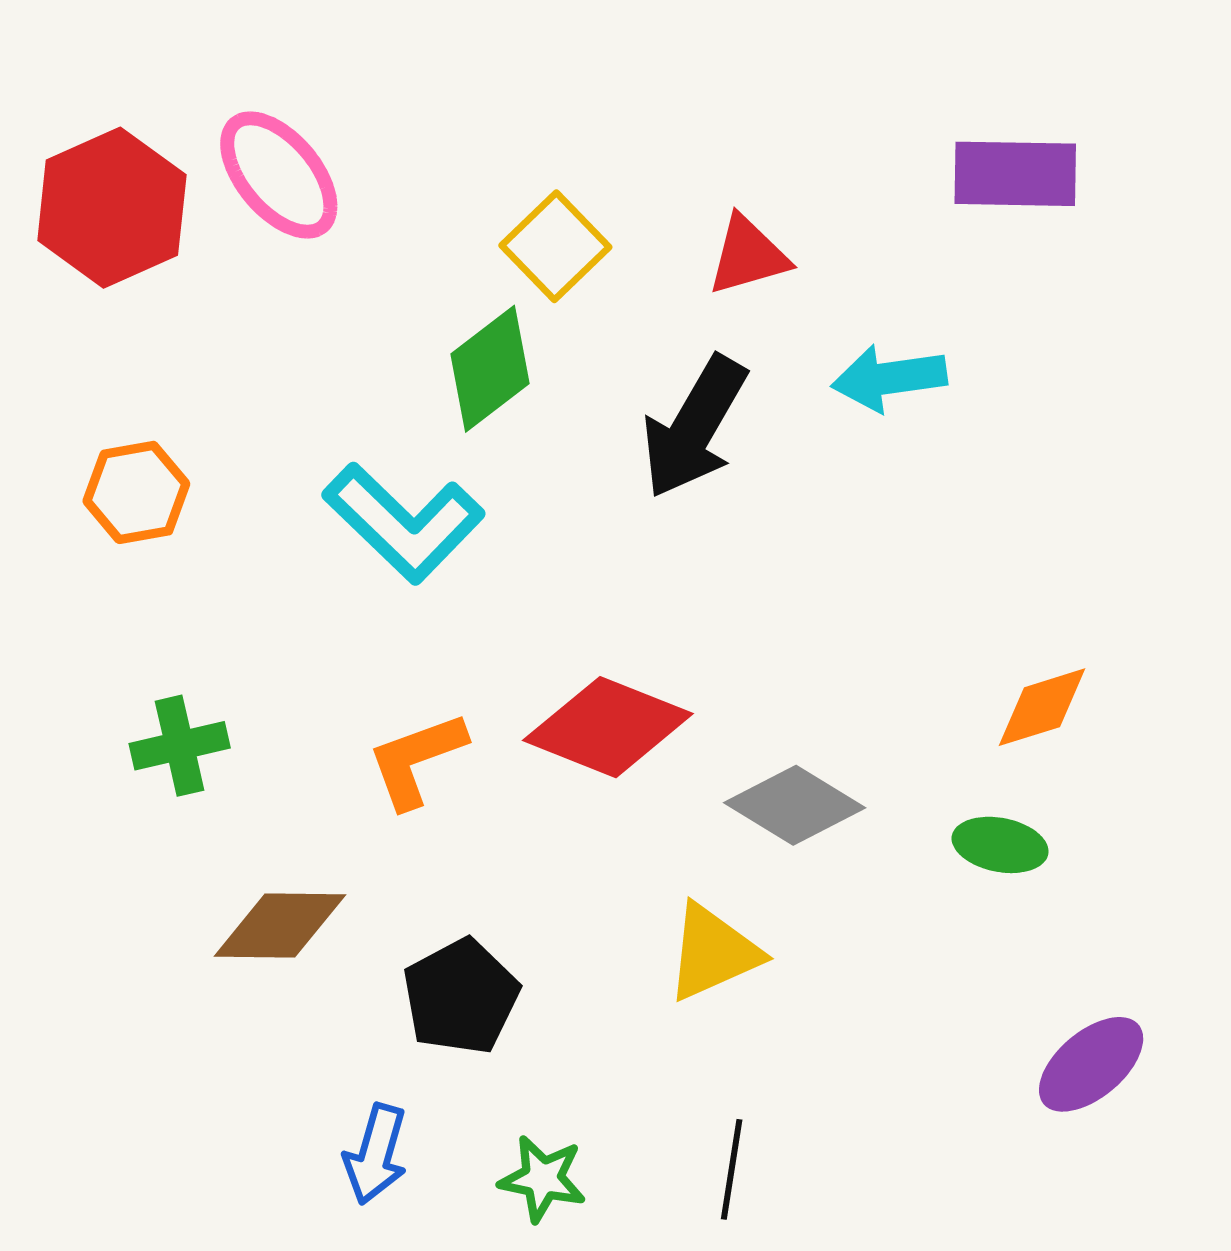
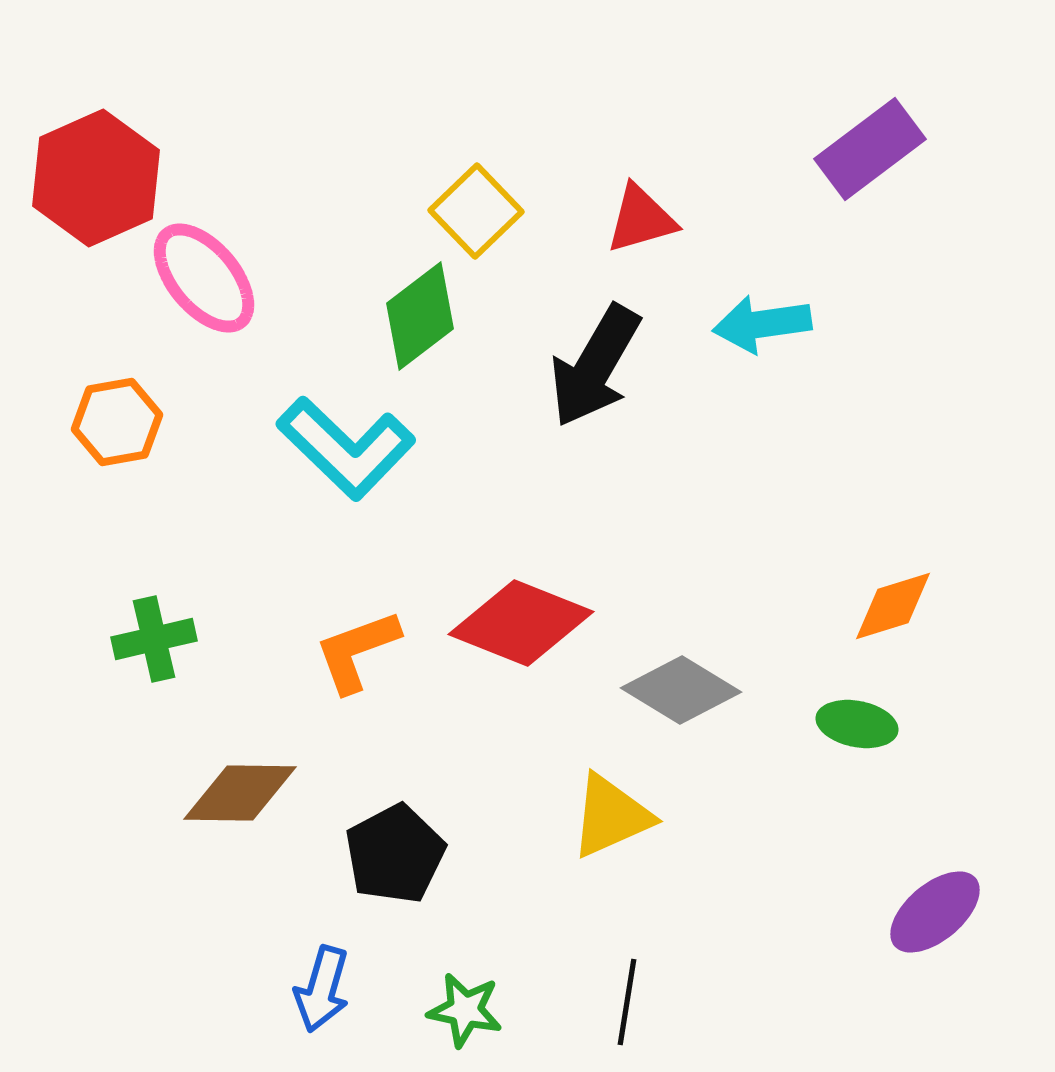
purple rectangle: (1015, 174) -> (870, 149), turned -38
pink ellipse: (279, 175) -> (204, 278), moved

